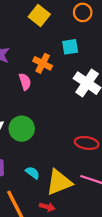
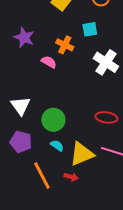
pink semicircle: (25, 82) -> (49, 62), turned -42
green circle: (22, 129) -> (53, 120), moved

